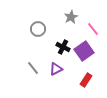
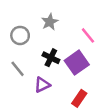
gray star: (71, 17) -> (50, 22), moved
gray line: (33, 68) -> (18, 69), moved

